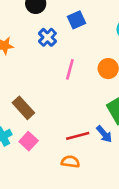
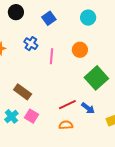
blue cross: (47, 37) -> (31, 44), moved
blue arrow: (104, 134) -> (88, 108), moved

